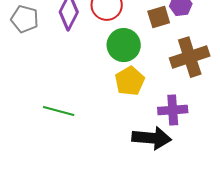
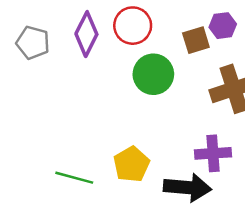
yellow pentagon: (130, 81) -> (131, 164), moved
green line: (59, 111) -> (74, 178), moved

